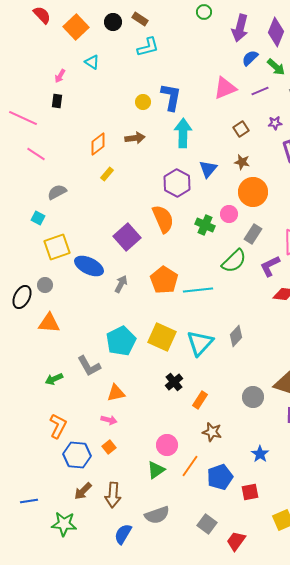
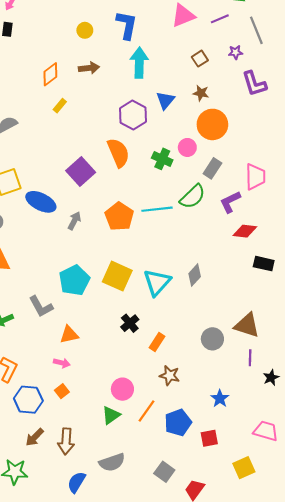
yellow circle: (143, 102) -> (85, 30), moved
cyan line: (198, 290) -> (157, 209), moved

